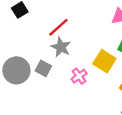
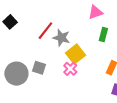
gray star: (61, 47) -> (61, 38), moved
yellow square: (104, 61) -> (76, 54), moved, turned 30

